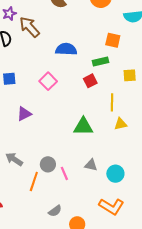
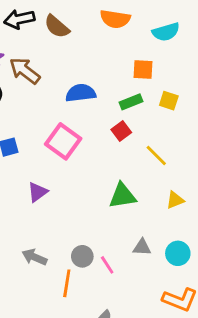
yellow square: (130, 75) -> (169, 101), moved, turned 32
pink square: (48, 81) -> (63, 141), size x1.4
yellow line: (112, 102) -> (156, 156), turned -36
yellow triangle: (121, 124) -> (175, 200), moved

